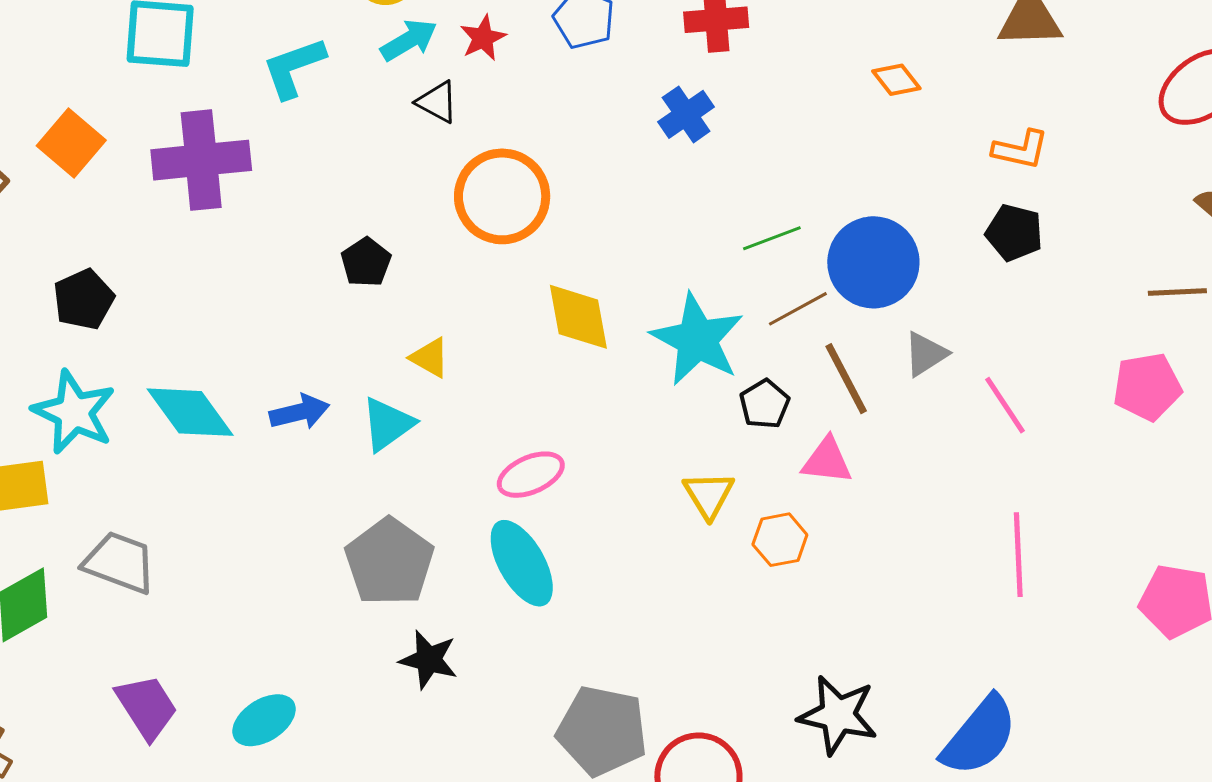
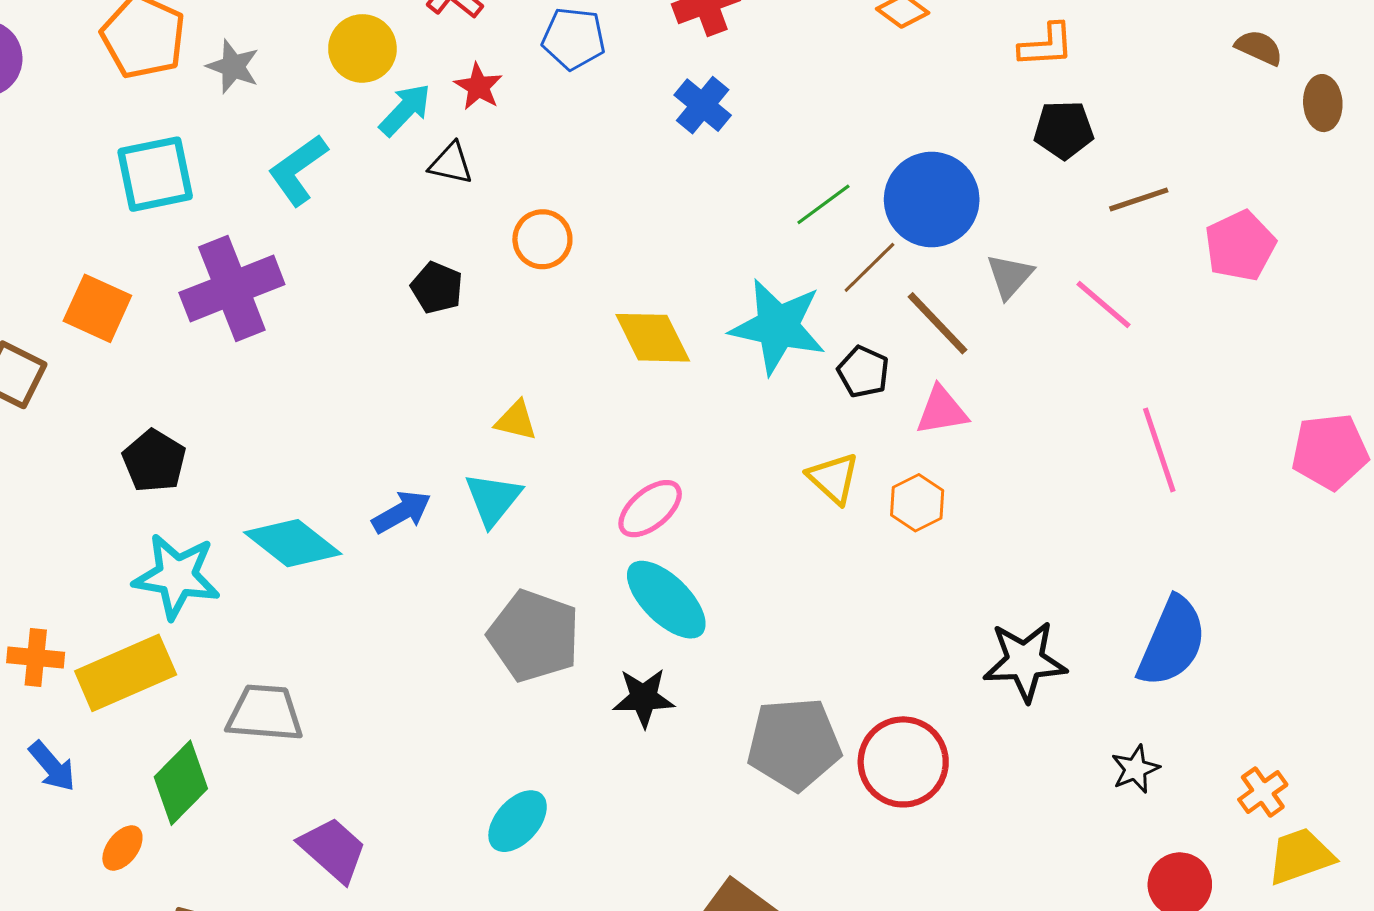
orange circle: (502, 196) -> (542, 239), size x0.6
black pentagon: (366, 262) -> (437, 288), moved
brown line: (1177, 292) -> (1139, 199), moved
black star: (429, 660) -> (644, 698), moved
cyan ellipse: (264, 720) -> (518, 821), moved

